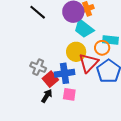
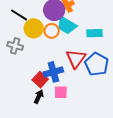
orange circle: (102, 48) -> (52, 31), moved
yellow circle: (76, 52) -> (34, 28), moved
gray cross: (38, 67) -> (15, 46), moved

